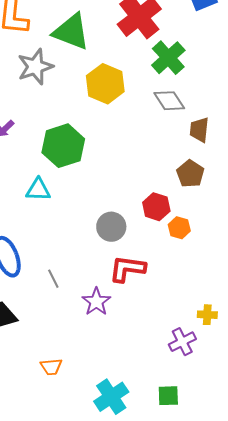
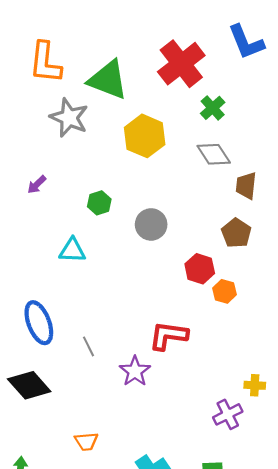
green cross: (168, 58) -> (213, 108), size x0.7
gray star: (35, 67) -> (69, 118), turned -30
green hexagon: (63, 146) -> (99, 203), size x0.5
gray circle: (111, 227) -> (151, 224), moved

